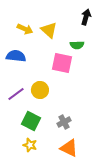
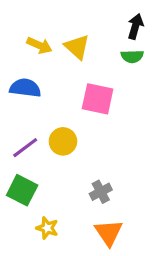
green semicircle: (77, 45) -> (132, 56), moved
green square: (31, 121) -> (22, 190), moved
orange triangle: (69, 148) -> (109, 233), turned 30

